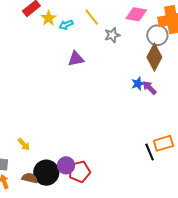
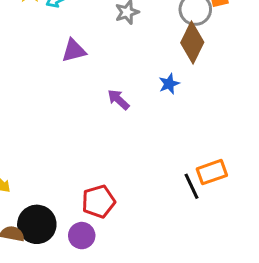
purple arrow: (150, 88) -> (118, 100), moved
purple circle: (66, 165) -> (82, 236), moved
red pentagon: (79, 172) -> (98, 202), moved

